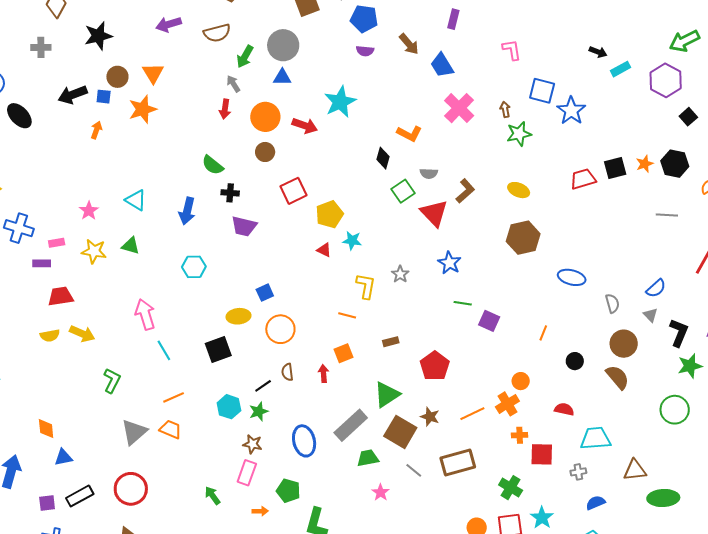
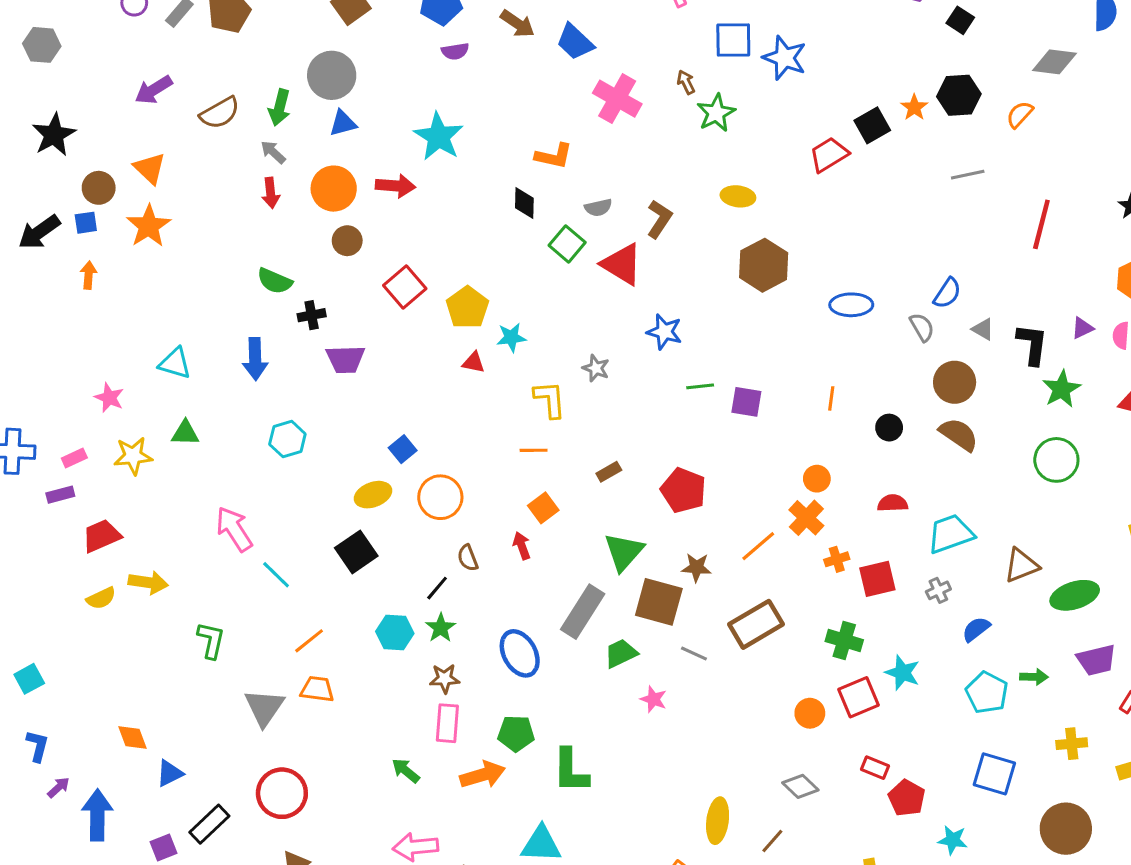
brown semicircle: (217, 33) -> (220, 113), moved
blue semicircle: (656, 288) -> (947, 293), moved
orange arrow: (260, 511) -> (483, 775), size x1.8

